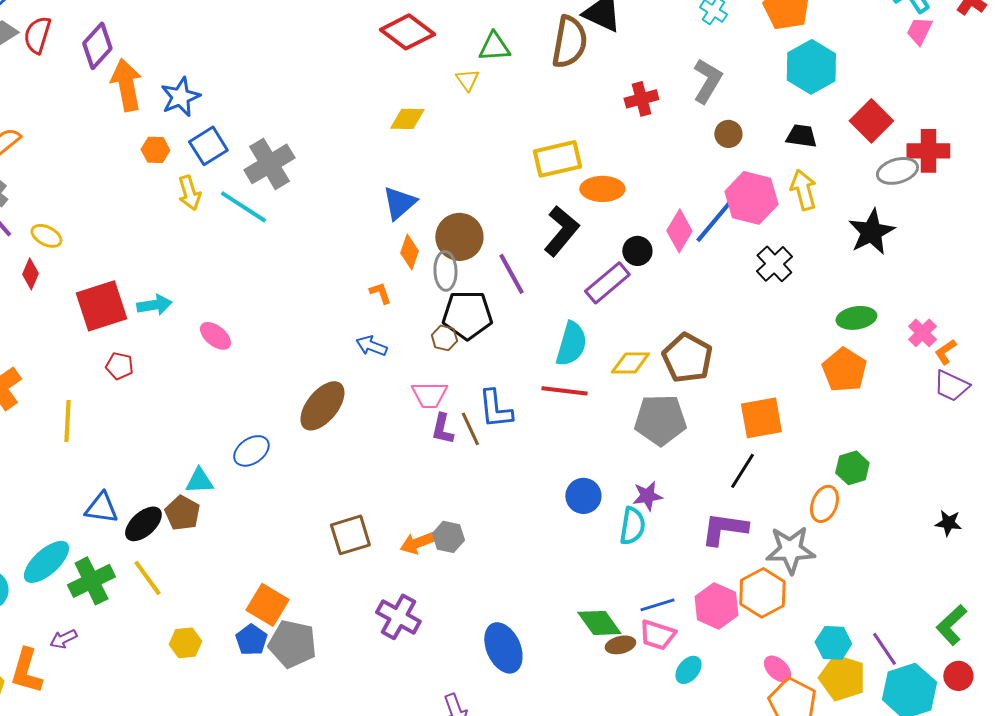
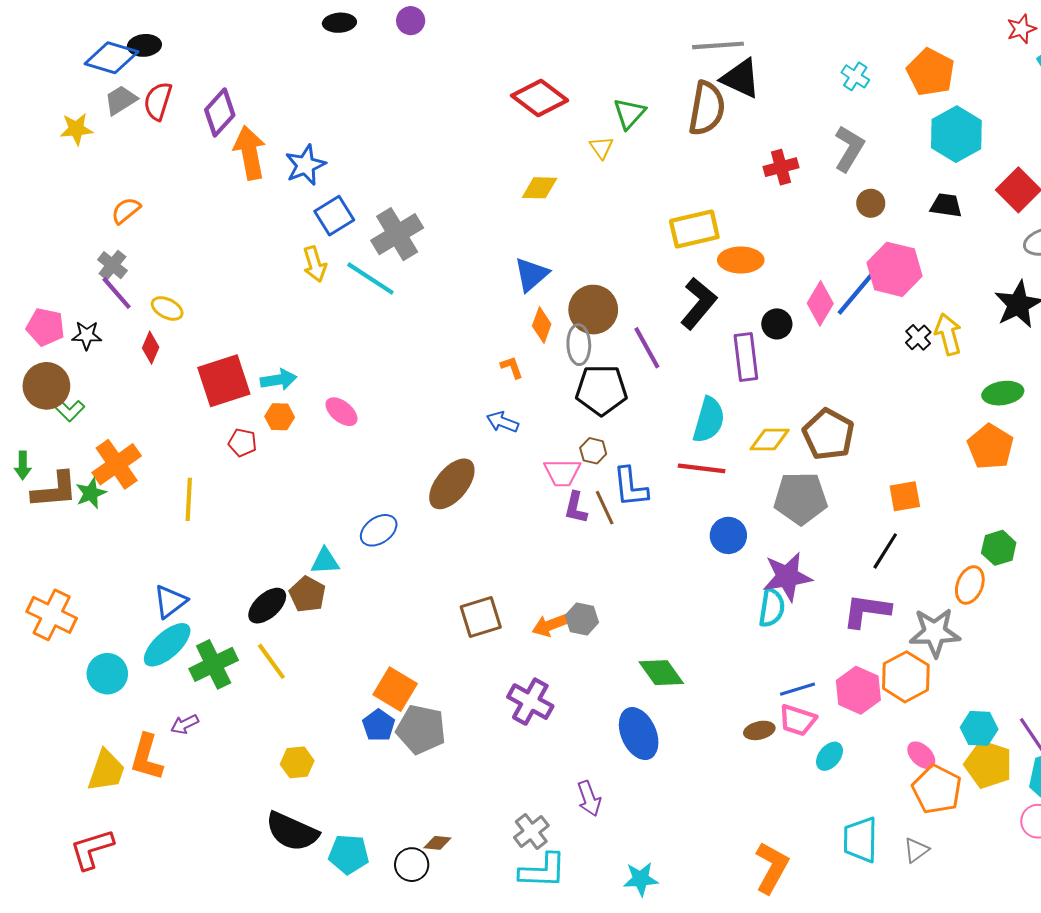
green triangle: (494, 47) -> (629, 113), turned -44
orange hexagon: (155, 150) -> (280, 417), moved
yellow arrow: (803, 190) -> (948, 334), moved
black cross: (774, 264) -> (918, 337), size x0.7
purple rectangle: (607, 283) -> (746, 357), turned -57
brown hexagon: (444, 338) -> (593, 451), moved
orange square: (761, 418) -> (905, 496), size x0.7
blue circle: (583, 496) -> (728, 535), moved
purple star: (647, 496) -> (787, 577), size x1.6
blue triangle: (101, 508) -> (170, 601), moved, turned -45
green diamond: (599, 623) -> (661, 673), moved
yellow hexagon: (185, 643) -> (297, 762), moved

